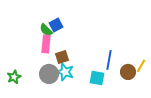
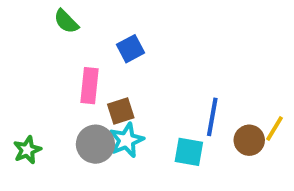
blue square: (56, 25) -> (130, 49), moved
green semicircle: (46, 30) -> (66, 21), moved
cyan star: (65, 72) -> (127, 140), turned 30

